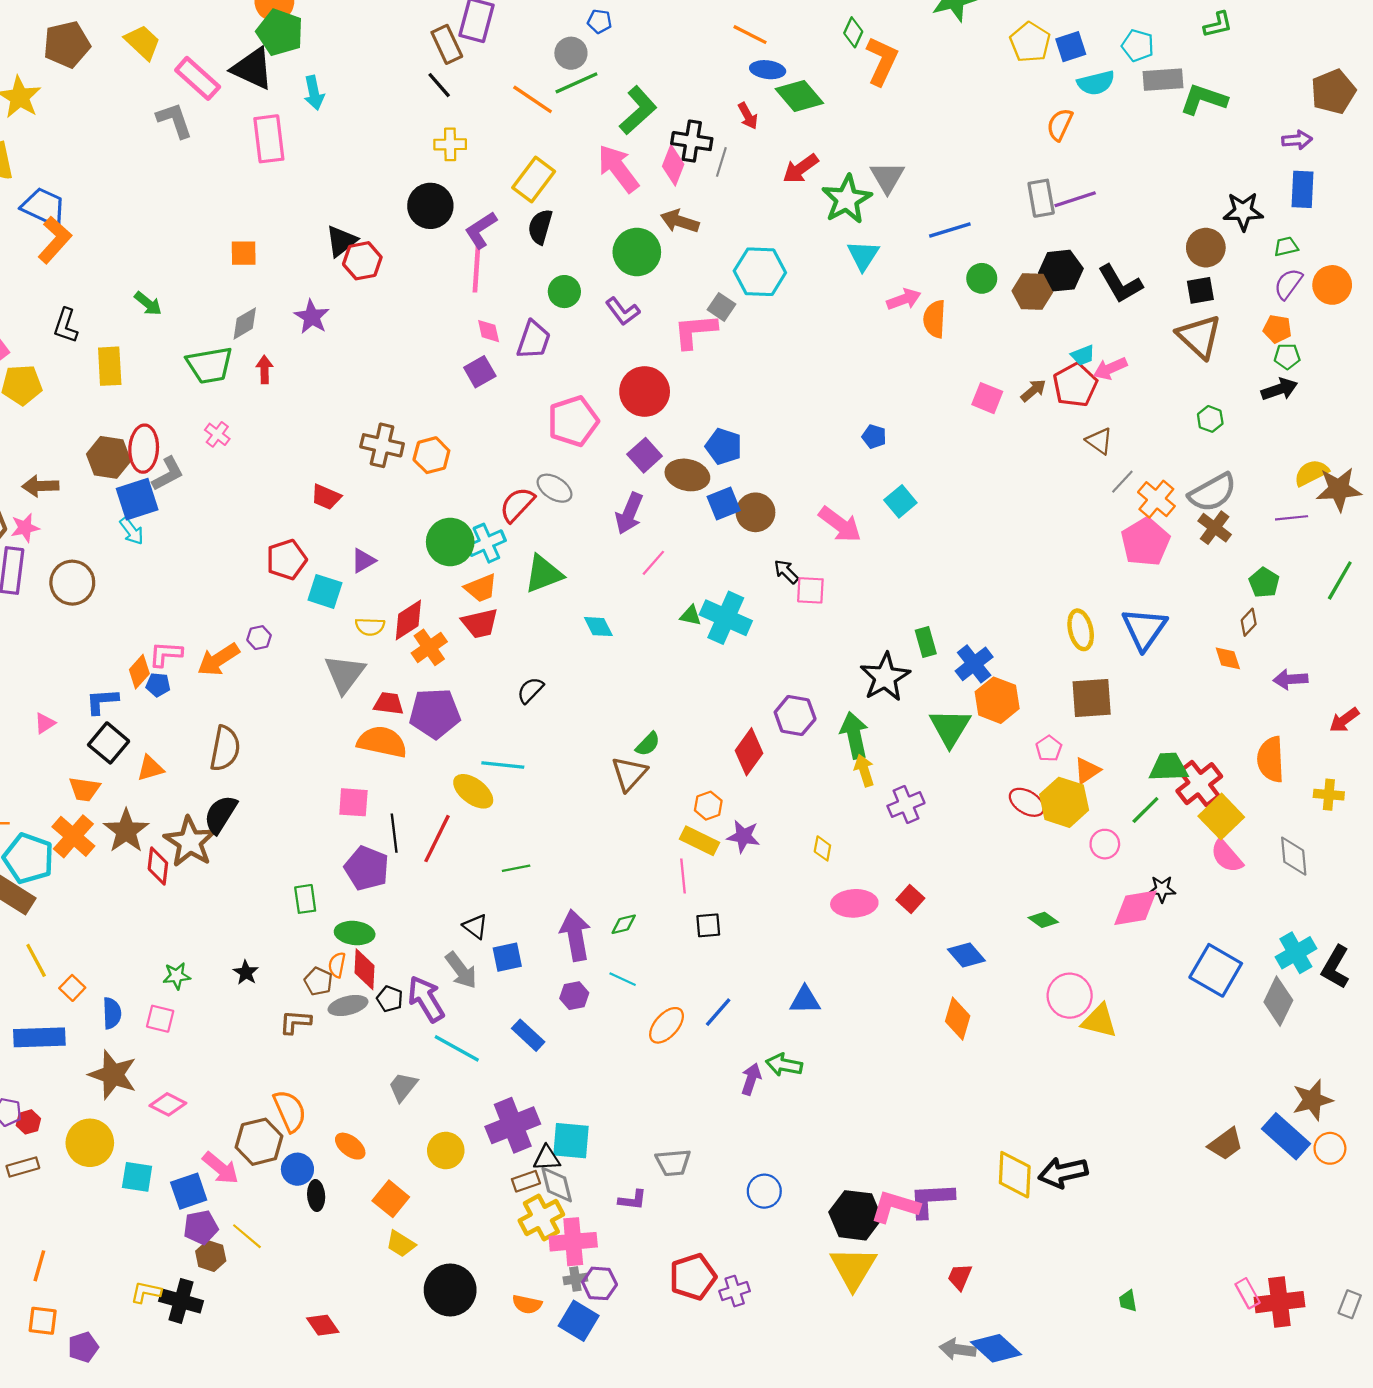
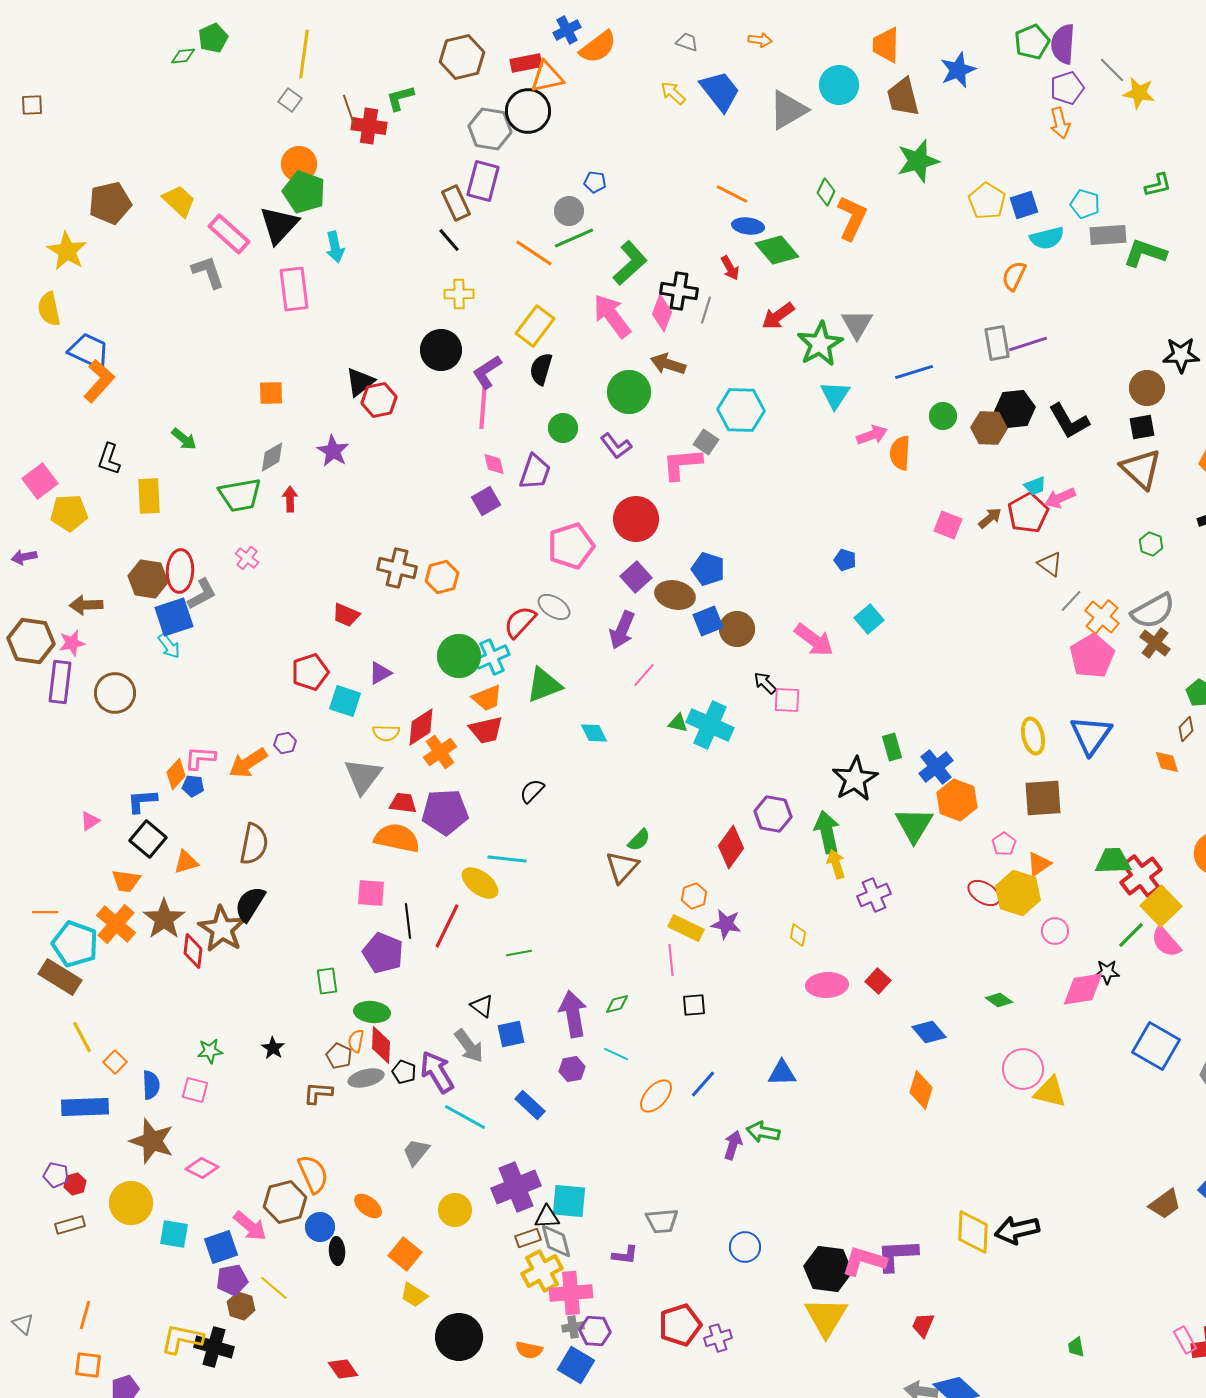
black triangle: (252, 69) -> (279, 225), turned 48
green line: (1145, 810) -> (1131, 935), moved
yellow L-shape: (146, 1292) -> (182, 1339), size x1.5

